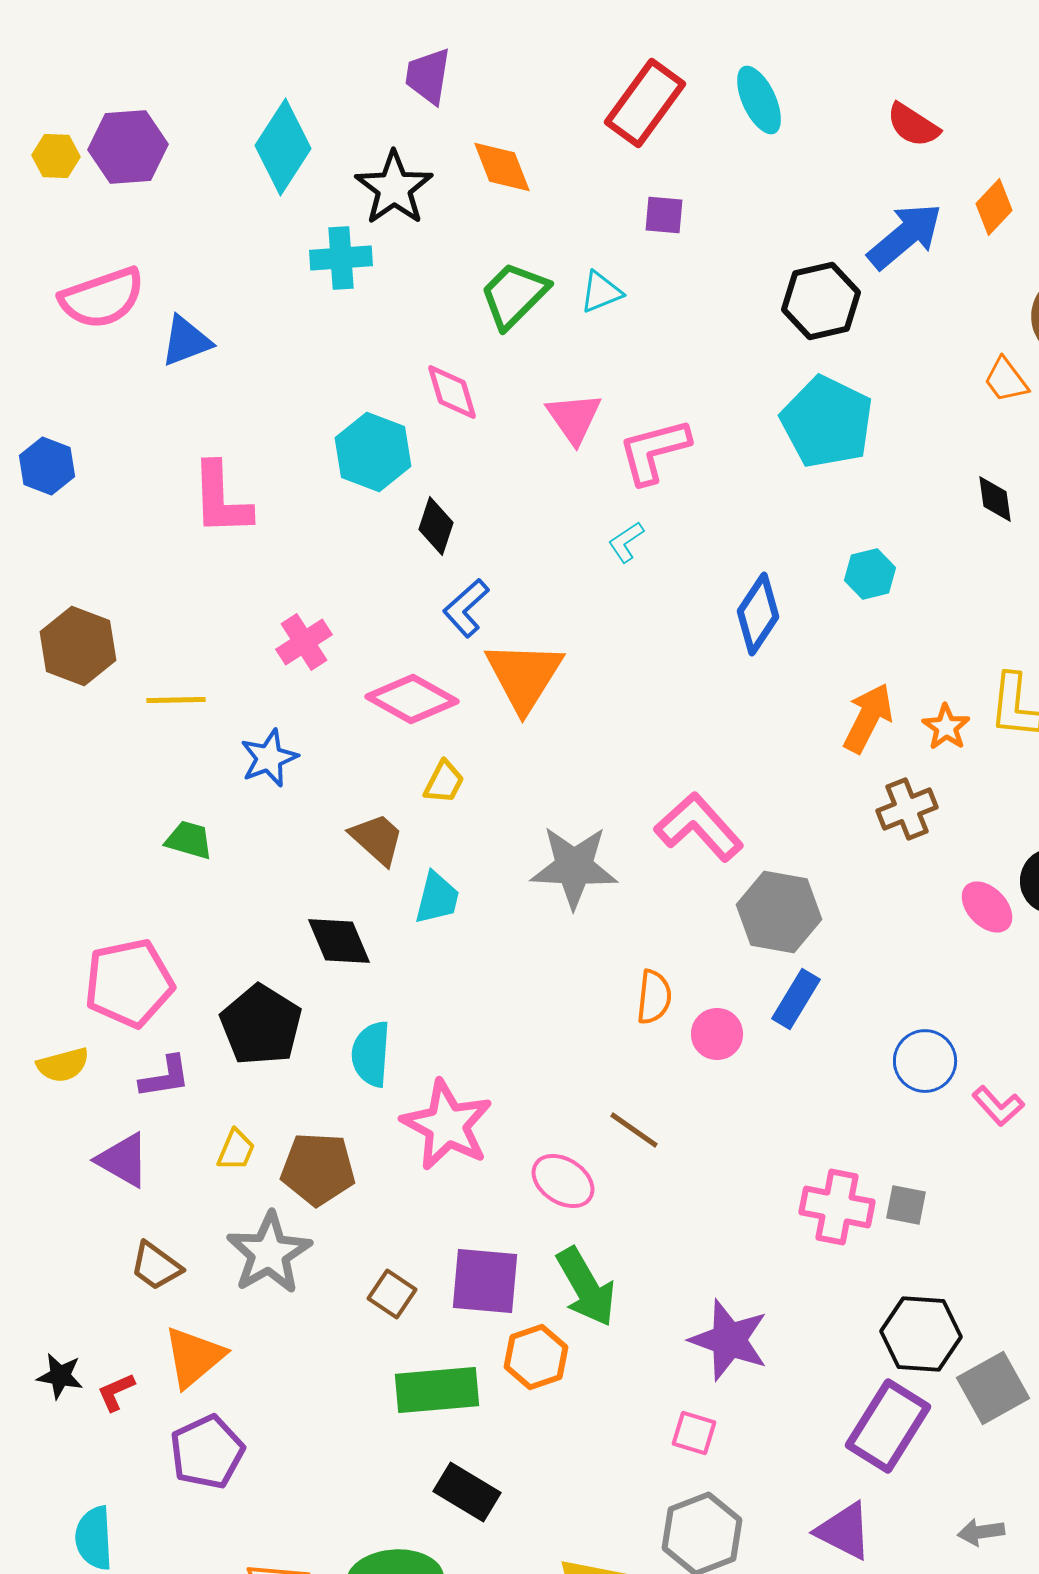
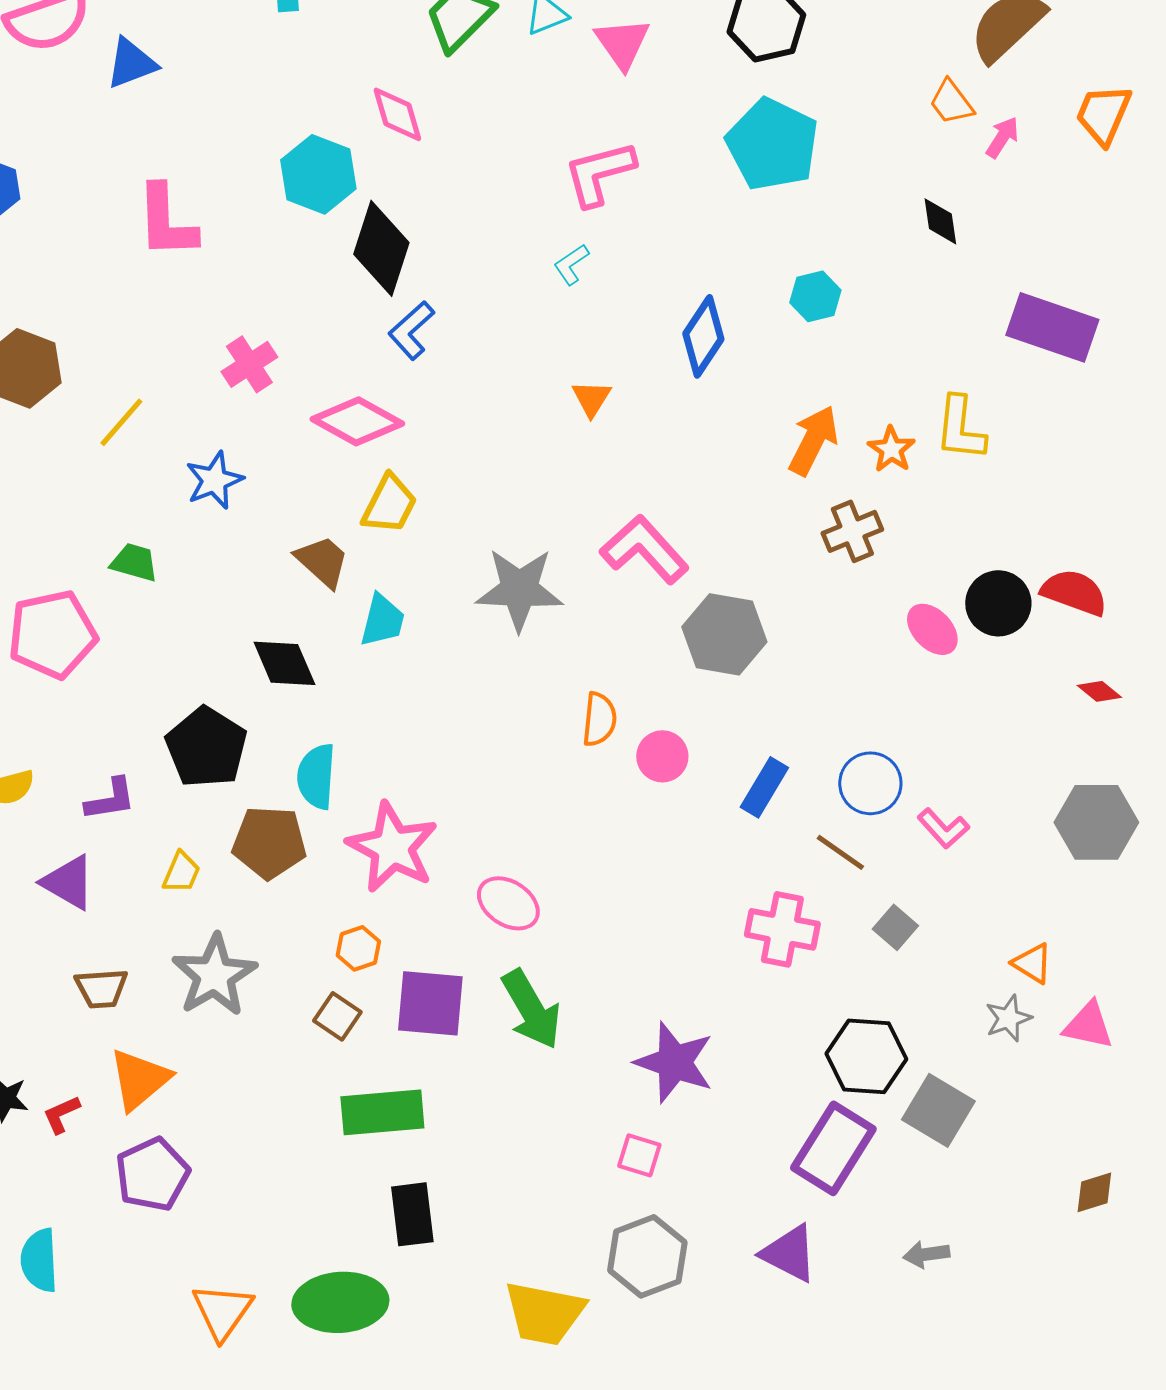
pink triangle: (574, 418) -> (622, 43), moved
black diamond: (436, 526) -> (381, 248), size x1.6
orange triangle: (524, 676) -> (591, 398), moved, size x0.5
yellow line: (176, 700) -> (121, 422), turned -48
yellow trapezoid: (444, 782) -> (389, 504), size x1.4
pink pentagon: (129, 983) -> (52, 634), moved
blue rectangle: (796, 999) -> (764, 787), moved
brown line: (634, 1130) -> (840, 852), moved
brown pentagon: (318, 1169) -> (269, 842), moved
gray square: (906, 1205) -> (895, 927), moved, turned 30
brown trapezoid: (156, 1266) -> (101, 988), turned -40
orange hexagon: (536, 1357) -> (358, 948), moved, size x0.7
gray square: (993, 1388) -> (938, 1110), turned -30
black rectangle: (467, 1492) -> (412, 1214), turned 52

